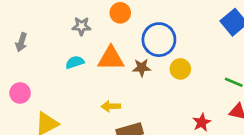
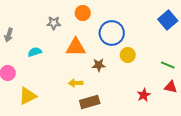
cyan semicircle: (75, 62) -> (35, 52), moved
brown star: (142, 68) -> (99, 65), moved

